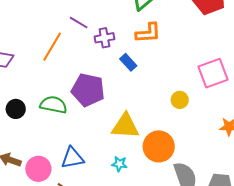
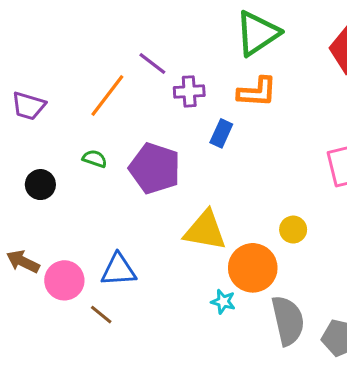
blue rectangle: (128, 62) -> (221, 133), turned 60
yellow circle: (180, 100) -> (293, 230), moved
green semicircle: (53, 105) -> (95, 159), moved, size x0.6
cyan star: (119, 164) -> (223, 302), moved

